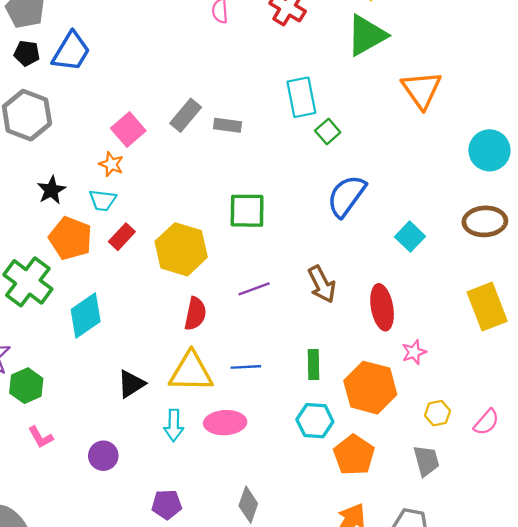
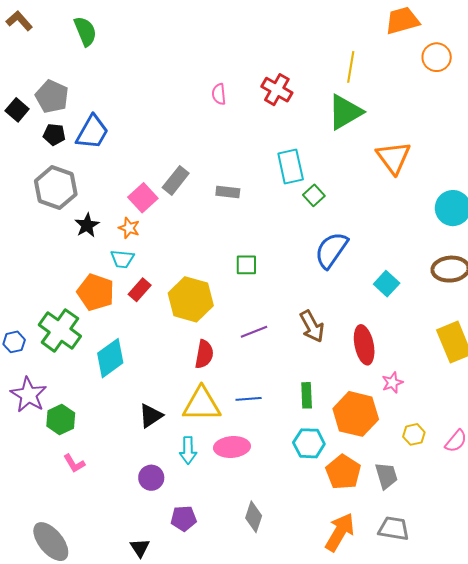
gray rectangle: (186, 115) -> (176, 180), moved
black star: (51, 190) -> (87, 225), moved
green square: (247, 211) -> (246, 265), size x0.7
purple circle: (103, 456) -> (151, 478), moved
gray trapezoid: (426, 461) -> (386, 476), moved

